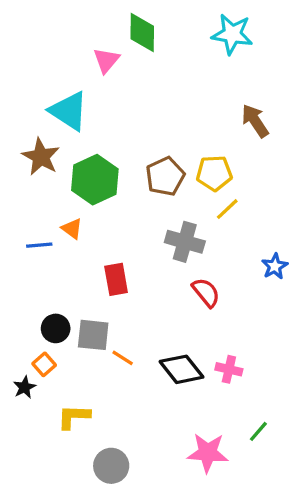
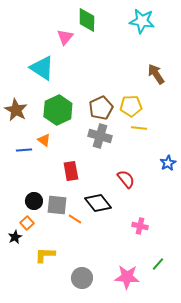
brown star: (41, 157) -> (16, 110), moved
yellow line: (227, 209) -> (139, 128), turned 49
gray cross: (185, 242) -> (100, 136), moved
black diamond: (182, 369) -> (98, 203), moved
gray circle: (111, 466) -> (82, 278), moved

